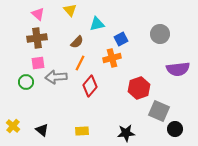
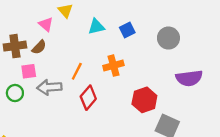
pink triangle: (38, 14) -> (46, 24), moved
brown cross: (37, 38) -> (15, 46), moved
blue square: (121, 39) -> (127, 30), moved
brown semicircle: (77, 42) -> (39, 47), moved

